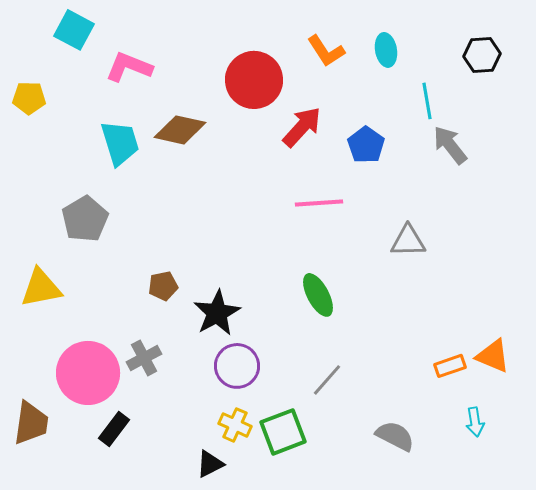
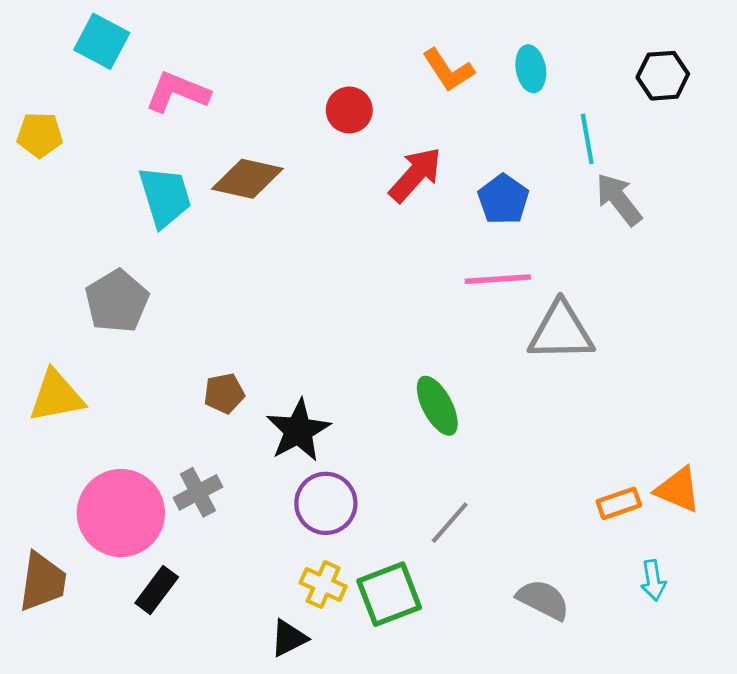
red circle: (254, 80) -> (349, 110), size x0.6
pink line: (319, 203) -> (498, 279), moved
gray triangle: (408, 241) -> (561, 331), size x1.4

